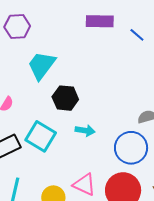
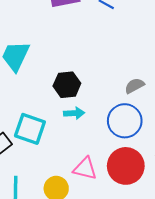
black hexagon: (65, 98) -> (67, 85), moved

